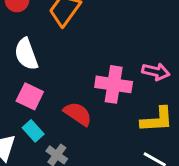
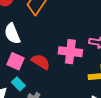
red semicircle: (78, 114) -> (41, 62), moved

